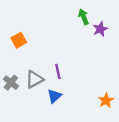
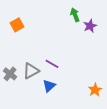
orange square: (19, 40) -> (17, 25), moved
purple line: (58, 71) -> (52, 64), turned -48

